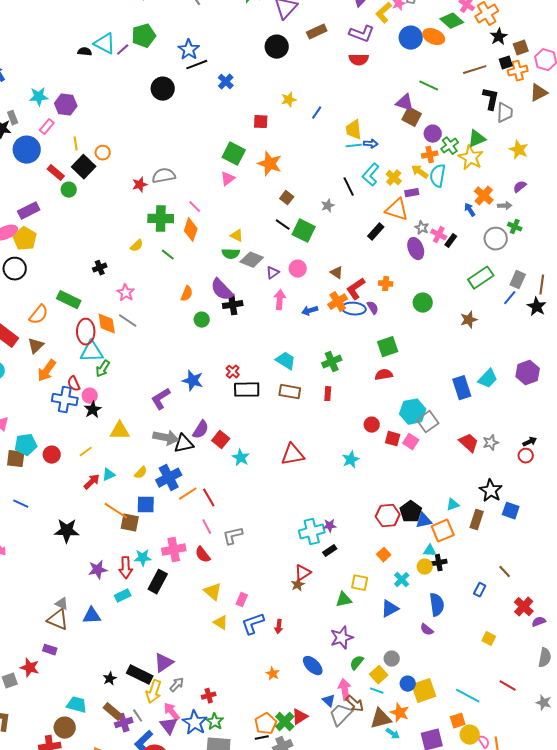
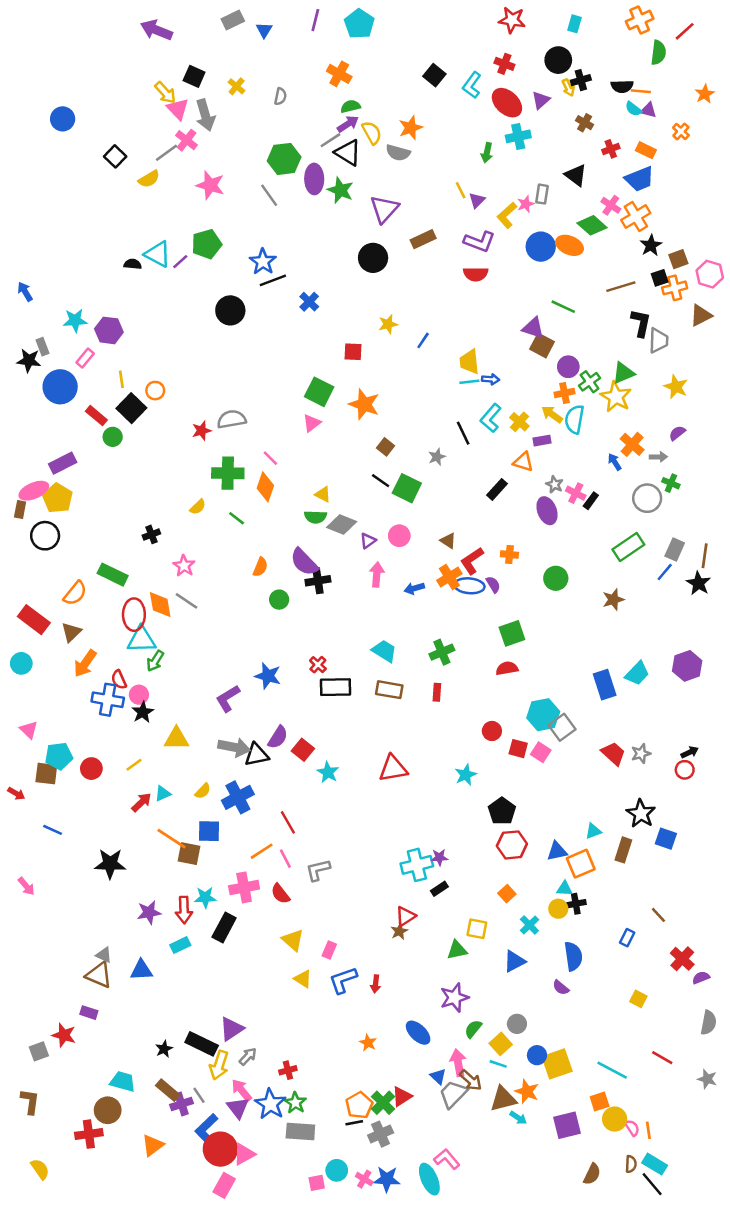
orange triangle: (397, 210) -> (523, 462), size x0.7
orange line: (188, 494) -> (262, 851), moved
black pentagon: (411, 512) -> (502, 811), moved

